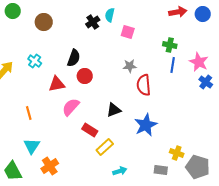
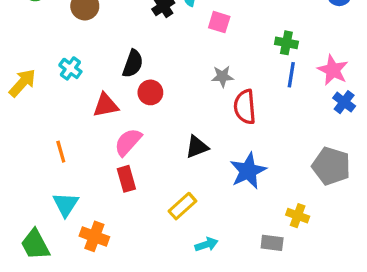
red rectangle: (90, 130) -> (126, 179), moved, turned 42
orange cross: (50, 166) -> (94, 236), turned -36
gray pentagon: (198, 167) -> (331, 166), moved

